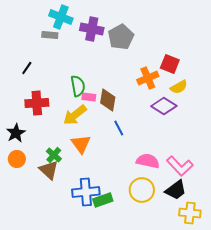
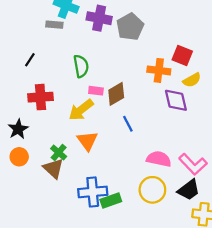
orange cross: (148, 78) -> (159, 70), turned 30
green semicircle: (78, 86) -> (81, 66), moved
brown diamond: (108, 100) -> (116, 94), turned 50
purple diamond: (164, 106) -> (176, 100), turned 45

